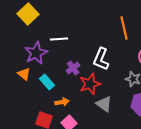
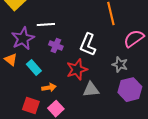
purple cross: (73, 68) -> (56, 46), moved, turned -32
gray triangle: (104, 104) -> (91, 90), turned -42

